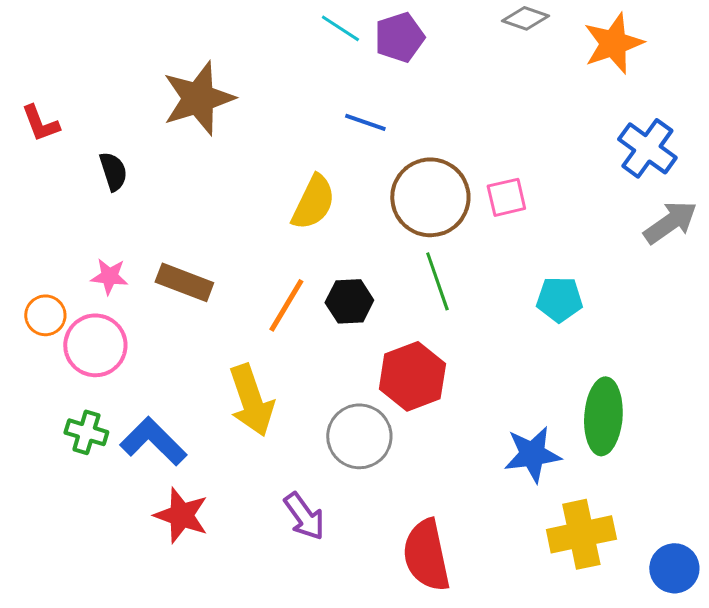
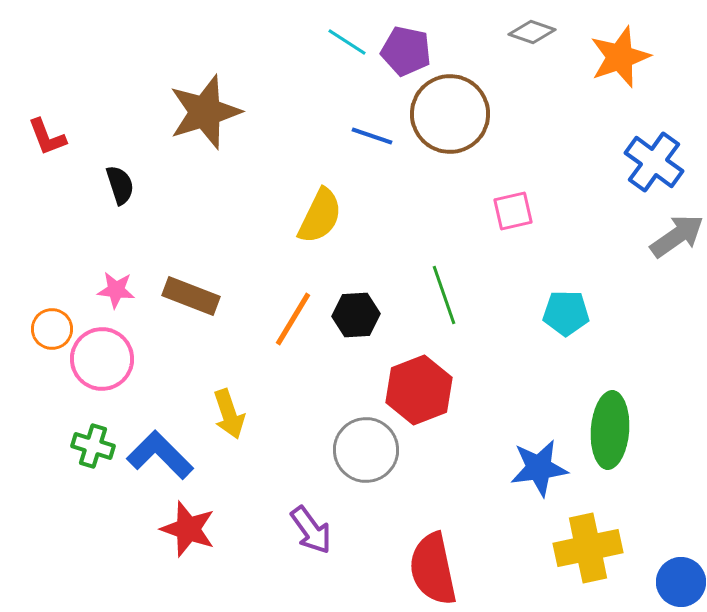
purple pentagon: (399, 37) -> (406, 51), turned 30
brown circle: (430, 197) -> (450, 114), moved
yellow arrow: (251, 400) -> (229, 414), moved, size x0.7

